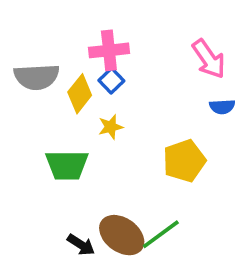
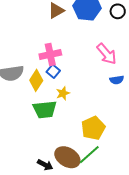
yellow star: (111, 127) -> (63, 93), moved
yellow pentagon: (184, 161) -> (93, 128), moved
green trapezoid: (67, 165) -> (45, 110), moved

